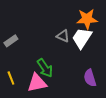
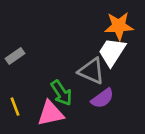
gray triangle: (63, 36) -> (92, 71), moved, size x1.5
purple semicircle: (90, 78) -> (102, 98), moved, turned -108

